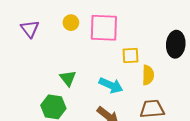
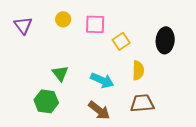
pink square: (104, 28) -> (95, 24), size x0.7
yellow square: (131, 55) -> (121, 41), moved, turned -30

